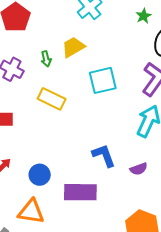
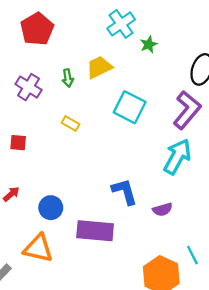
green star: (144, 16) -> (149, 44), moved
cyan square: (103, 80) -> (130, 107), turned 36
yellow rectangle: (52, 99) -> (71, 123), size x0.6

